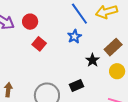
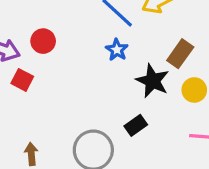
red square: (39, 44) -> (22, 80), moved
black star: (92, 60) -> (153, 81), size x1.5

